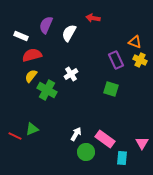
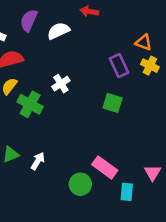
white semicircle: (69, 33) -> (58, 31), turned 36
white arrow: (76, 134) -> (38, 161), moved

